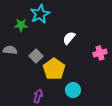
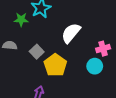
white semicircle: (69, 38) -> (71, 33), size x1.5
cyan circle: (73, 90) -> (95, 66), moved

